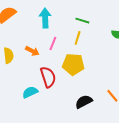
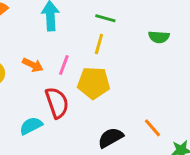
pink line: (53, 44) -> (64, 65), moved

